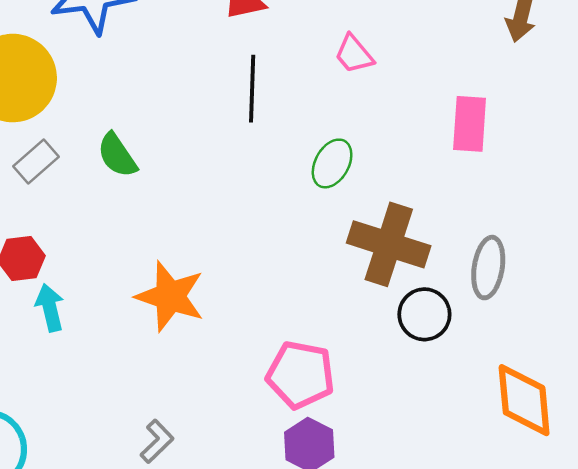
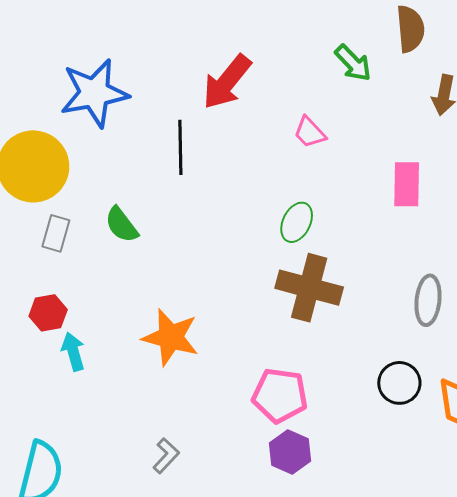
black line: (252, 89) -> (180, 147), moved
gray rectangle: (36, 162) -> (56, 233), turned -30
brown cross: (389, 244) -> (309, 288), moved
black circle: (424, 314) -> (399, 383), moved

